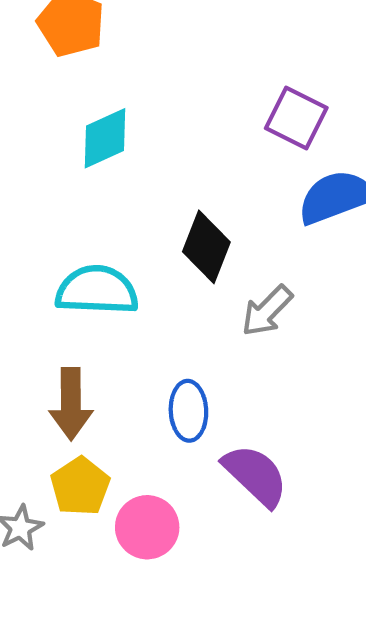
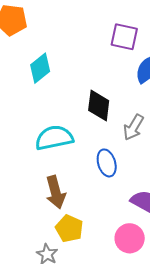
blue ellipse: (188, 411) -> (107, 163), moved
pink circle: (147, 527) -> (130, 238), moved

